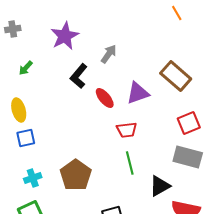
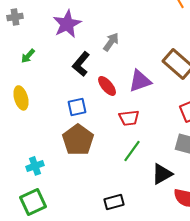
blue square: (26, 138) -> (77, 107), moved
green line: (130, 163) -> (132, 151), turned 50
brown pentagon: (76, 175) -> (78, 140), moved

